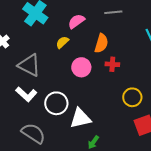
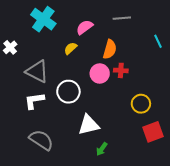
pink circle: (81, 67) -> (100, 73), moved
white L-shape: (26, 94) -> (34, 101), turned 130
white circle: (56, 103) -> (68, 92), moved

